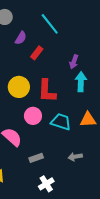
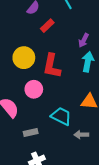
cyan trapezoid: (61, 122) -> (61, 116), moved
gray arrow: (75, 157) -> (81, 135), moved

